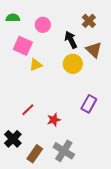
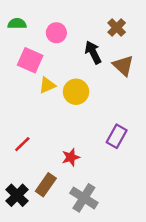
yellow circle: (73, 64) -> (76, 92), moved
red line: (28, 110) -> (22, 144), moved
black cross: (13, 139) -> (17, 195), moved
brown rectangle: (35, 154) -> (46, 185), moved

